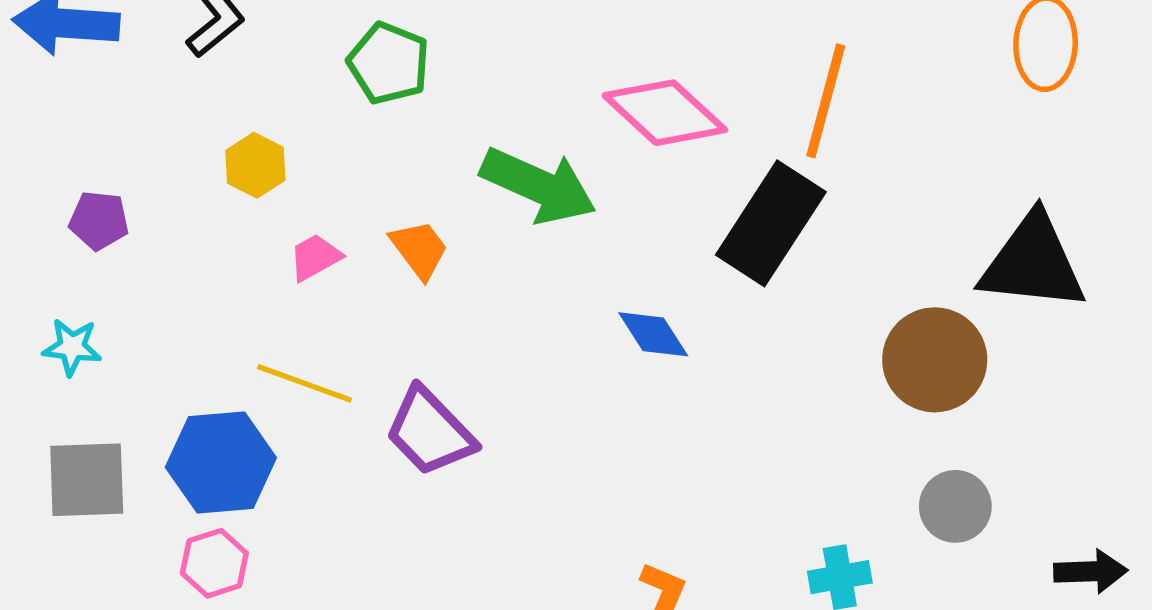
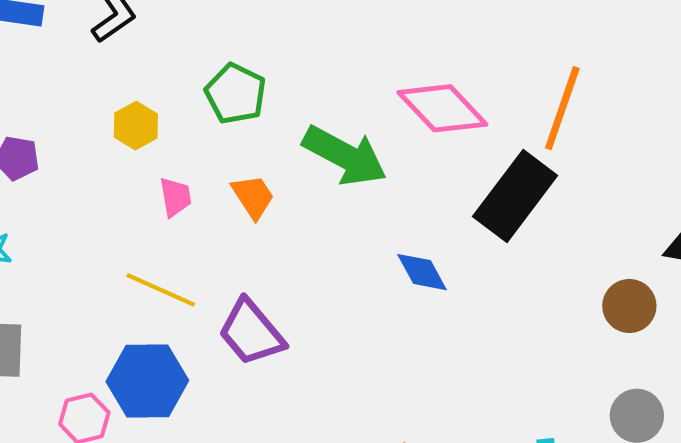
green pentagon: (389, 63) -> (236, 94), moved
pink trapezoid: (315, 257) -> (175, 197), turned 105
brown circle: (935, 360) -> (629, 306), size x0.7
blue hexagon: (221, 463) -> (147, 381), moved

